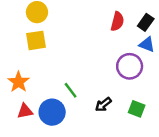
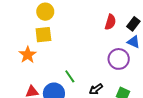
orange star: (19, 82) -> (28, 55), moved

